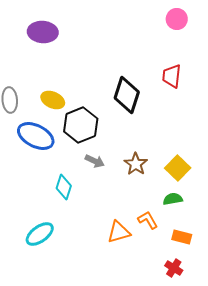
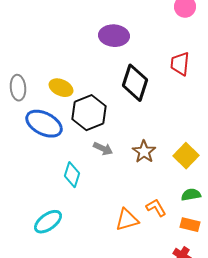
purple ellipse: (43, 32) -> (114, 36), moved
green semicircle: (173, 199) -> (191, 195), moved

